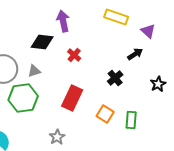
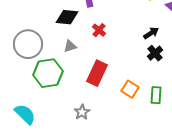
black arrow: (135, 54) -> (151, 33), moved
gray triangle: (34, 71) -> (70, 46), moved
black cross: (115, 78) -> (155, 53), moved

